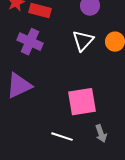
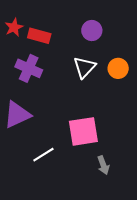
white line: (62, 137) -> (43, 155), moved, turned -50

